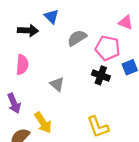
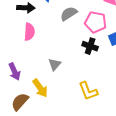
pink semicircle: (22, 65) -> (29, 32), moved
gray triangle: (57, 84) -> (55, 64), moved, turned 32

